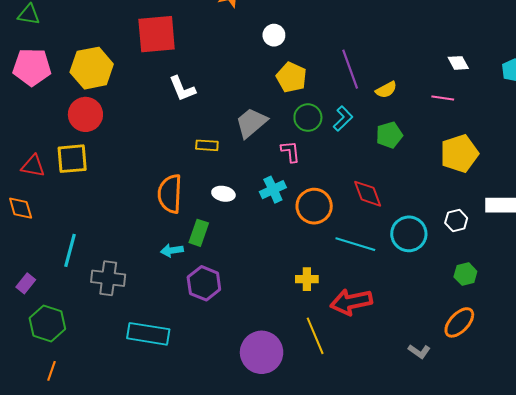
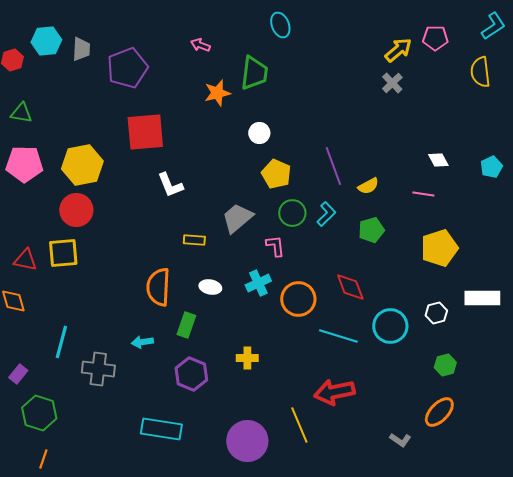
cyan arrow: (172, 250) -> (142, 342), moved
yellow cross: (307, 279) -> (247, 358), moved
cyan rectangle: (148, 334) -> (161, 429), moved

